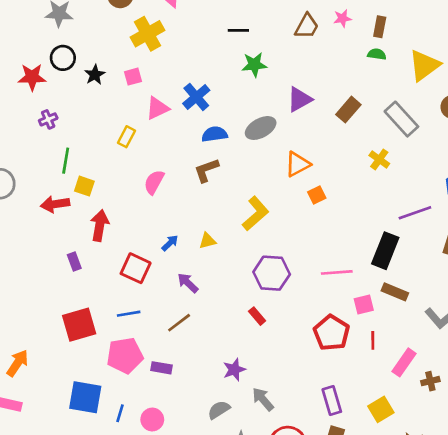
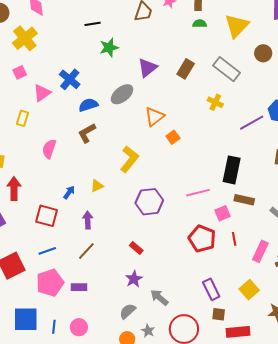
purple line: (415, 213) -> (252, 123), moved
purple arrow: (188, 283) -> (88, 220), turned 54
red rectangle: (257, 316) -> (136, 248), moved

